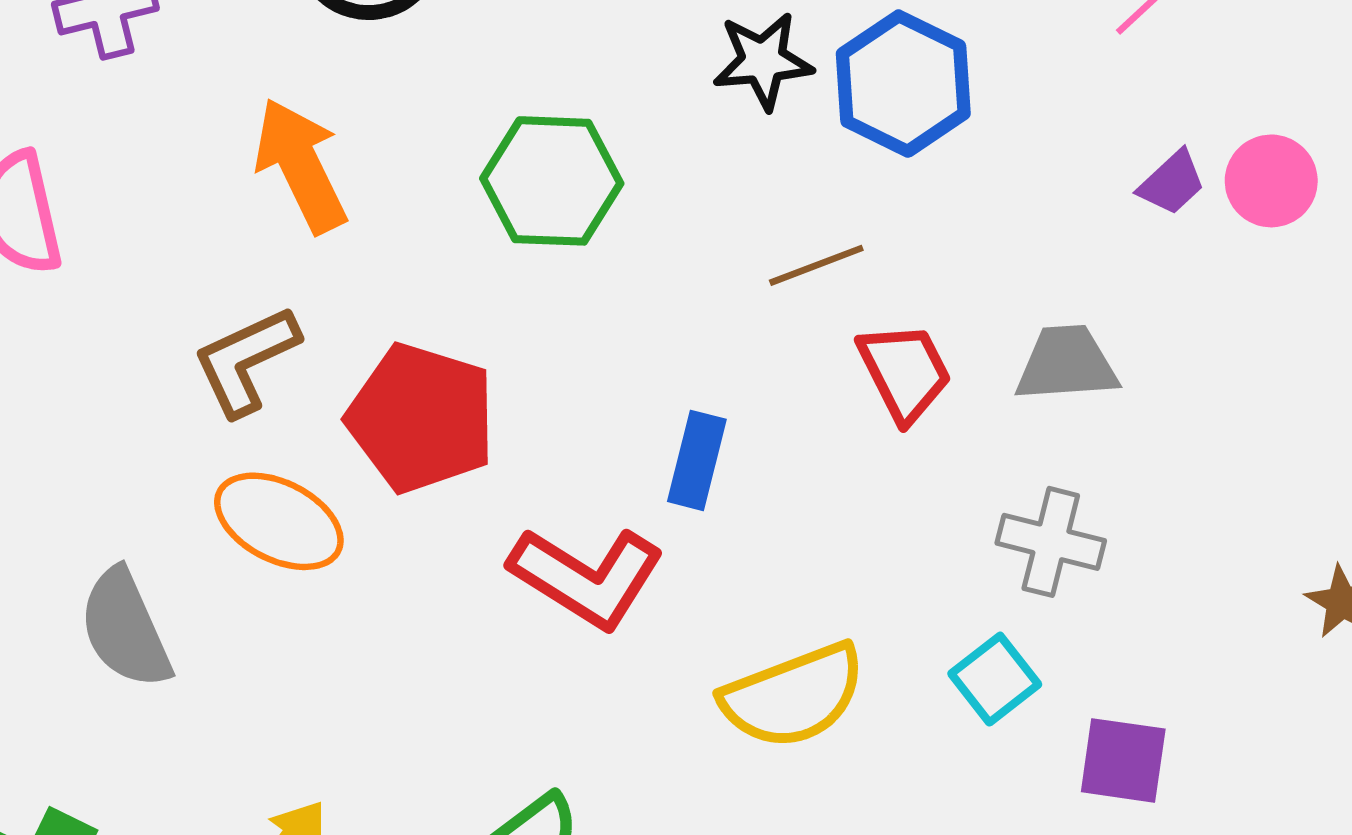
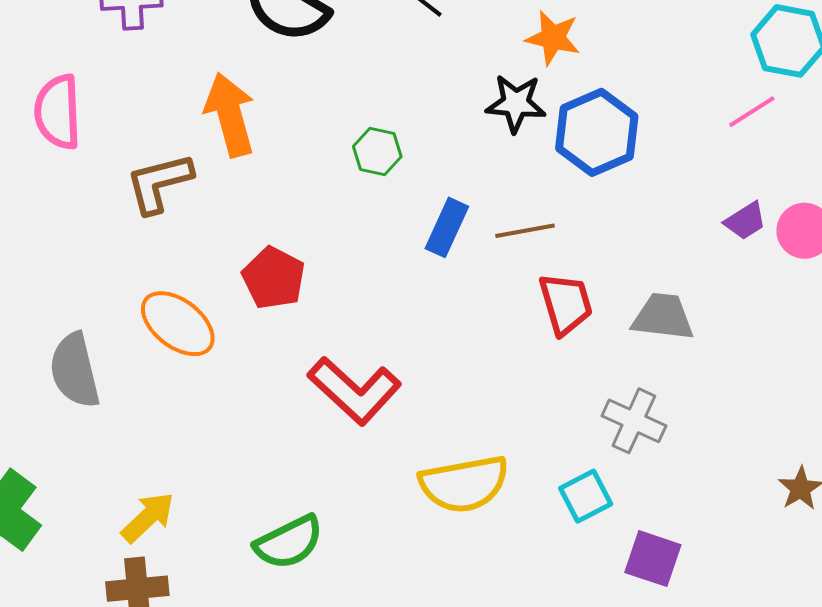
green hexagon: (552, 181) -> (377, 152), size x0.6
brown L-shape: (246, 361) -> (159, 183), moved
red pentagon: (421, 418) -> (274, 278), size x0.7
blue rectangle: (697, 460) -> (447, 227), moved

